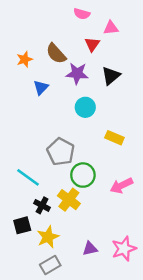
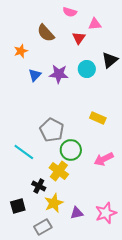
brown semicircle: (56, 54) -> (46, 33), moved
purple star: (77, 73) -> (59, 74), moved
black triangle: (111, 76) -> (110, 60), moved
cyan circle: (85, 107) -> (87, 69), moved
black cross: (42, 205) -> (39, 186), moved
black square: (22, 225) -> (18, 206), moved
yellow star: (48, 237) -> (54, 203), moved

